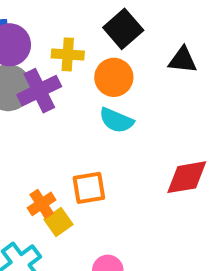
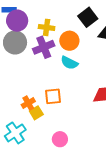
black square: (123, 29) -> (88, 17), moved
purple cross: (39, 91) -> (44, 47), moved

